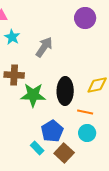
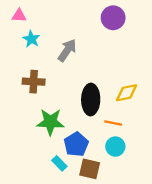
green star: (33, 95) -> (50, 122), moved
brown square: (64, 153) -> (90, 169), turned -30

